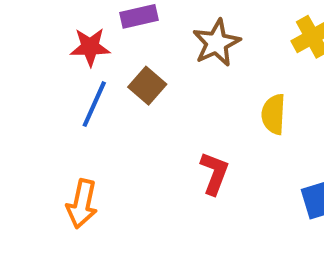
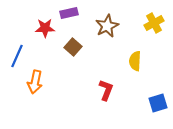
blue line: (94, 104) -> (17, 56), moved
orange arrow: (82, 204) -> (35, 82), moved

